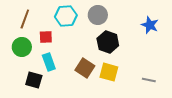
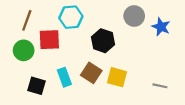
gray circle: (98, 15) -> (134, 16), moved
red square: (46, 37) -> (49, 40), size x1.5
black hexagon: (108, 42) -> (103, 41), moved
cyan rectangle: (49, 62) -> (64, 77), moved

